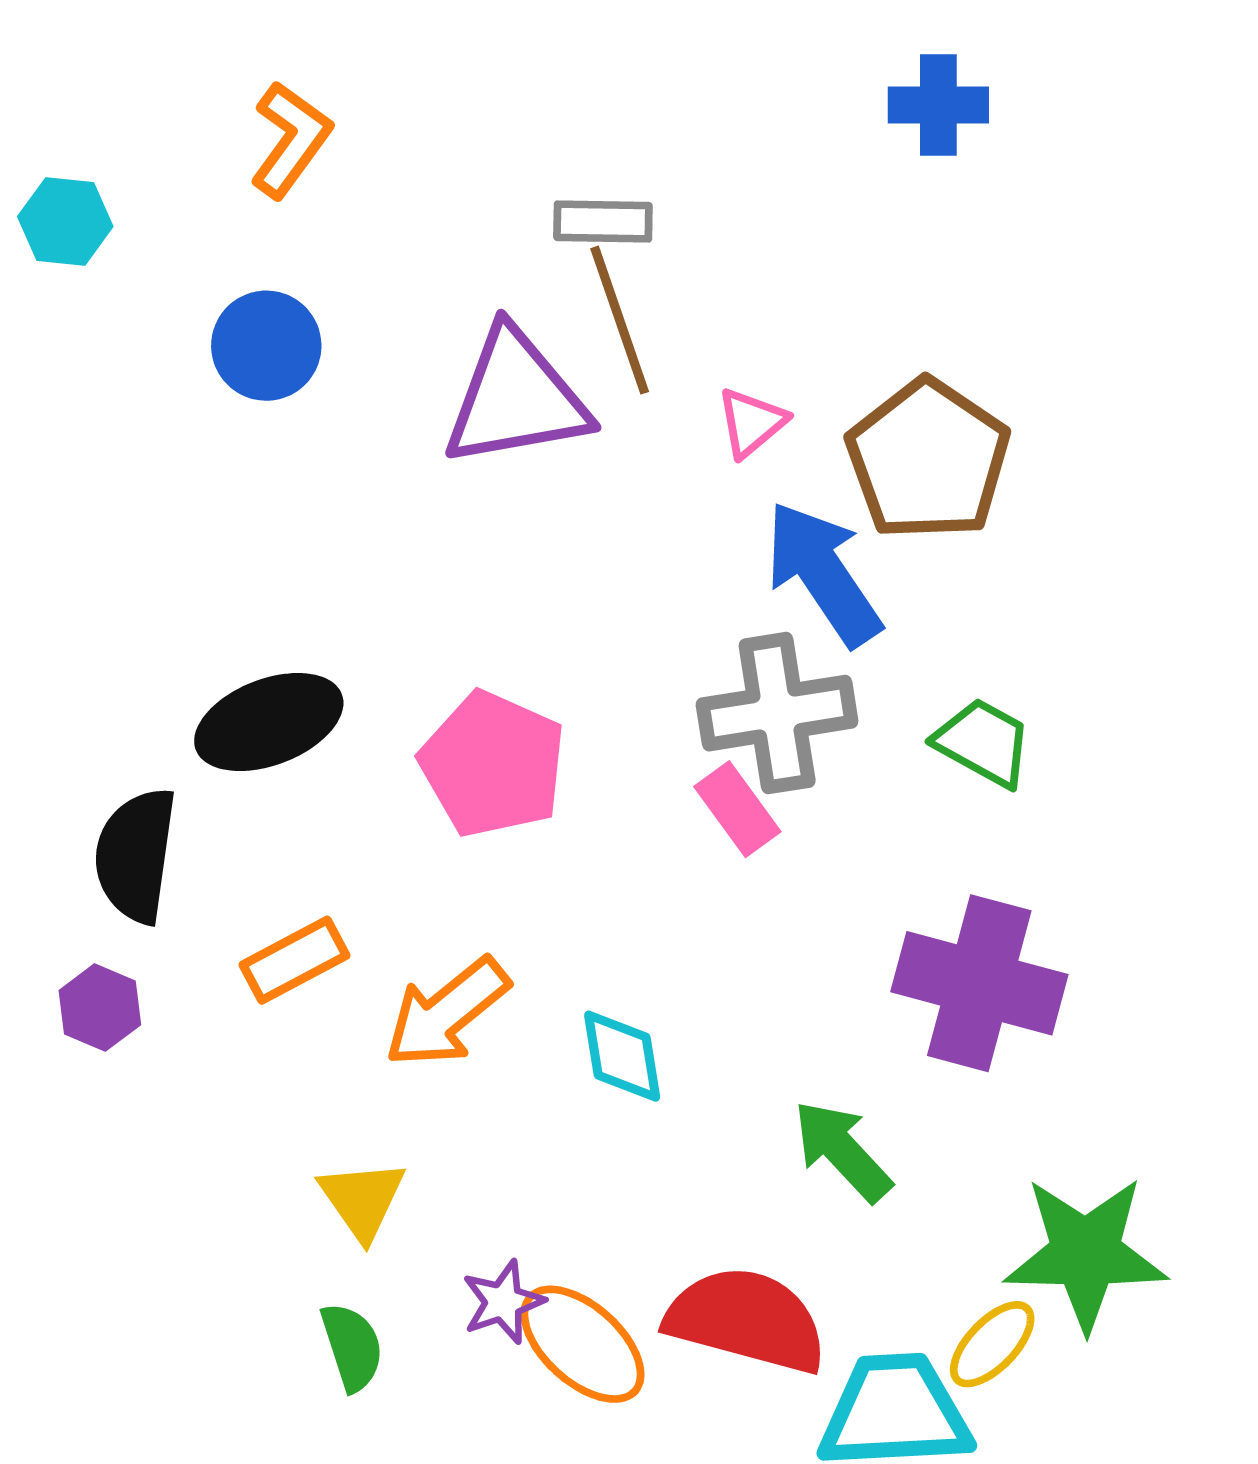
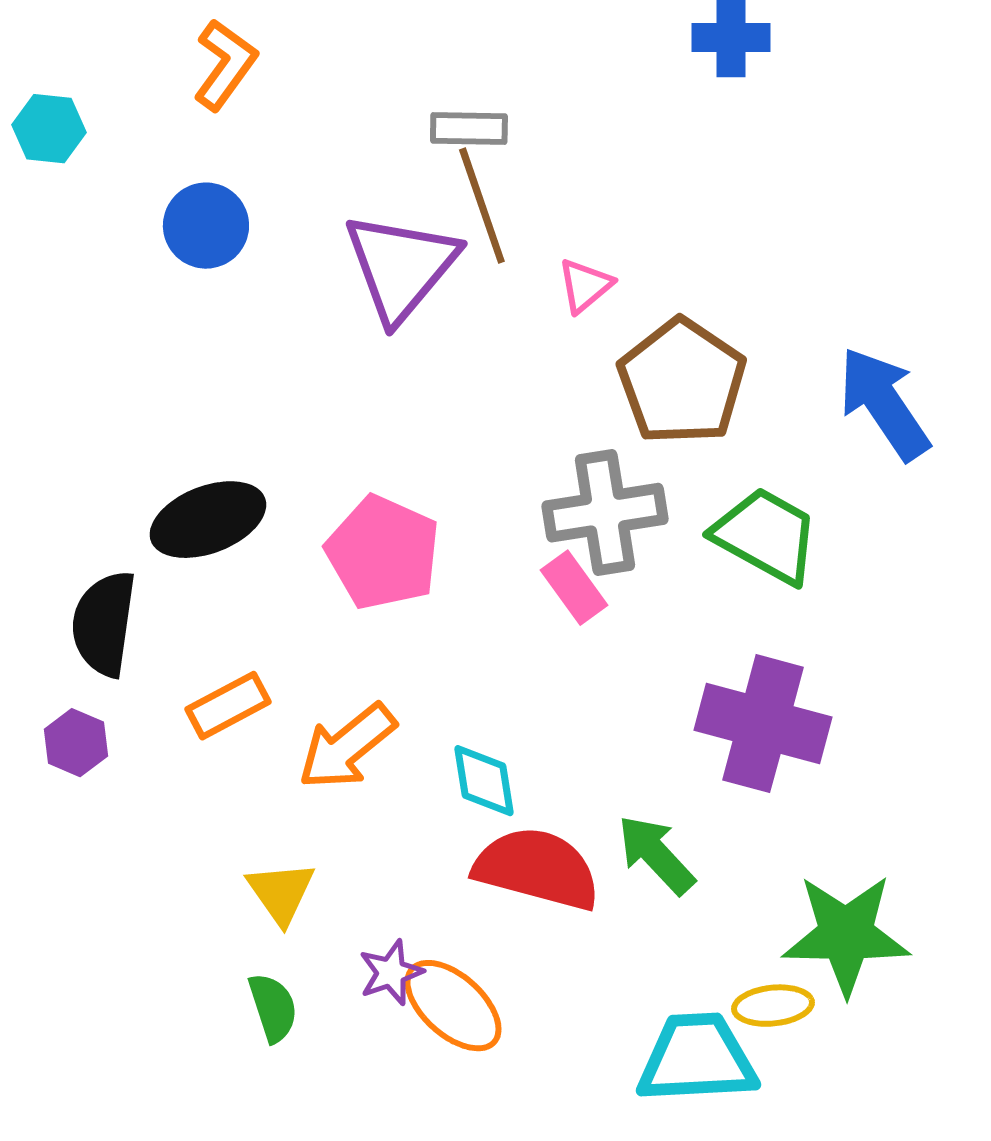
purple triangle: (516, 398) -> (401, 267), turned -40
brown pentagon: (928, 460) -> (682, 382), moved
blue arrow: (823, 574) -> (884, 404), moved
green trapezoid: (983, 743) -> (766, 536), size x1.4
red semicircle: (746, 1320) -> (537, 869), moved
yellow ellipse: (992, 1344) -> (773, 1006), turned 40

